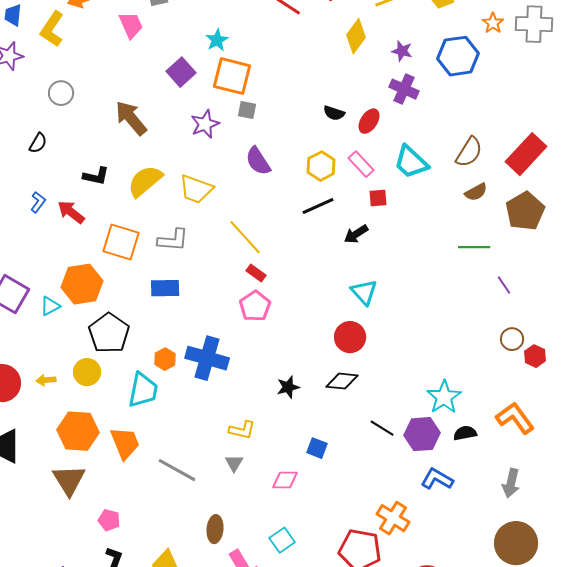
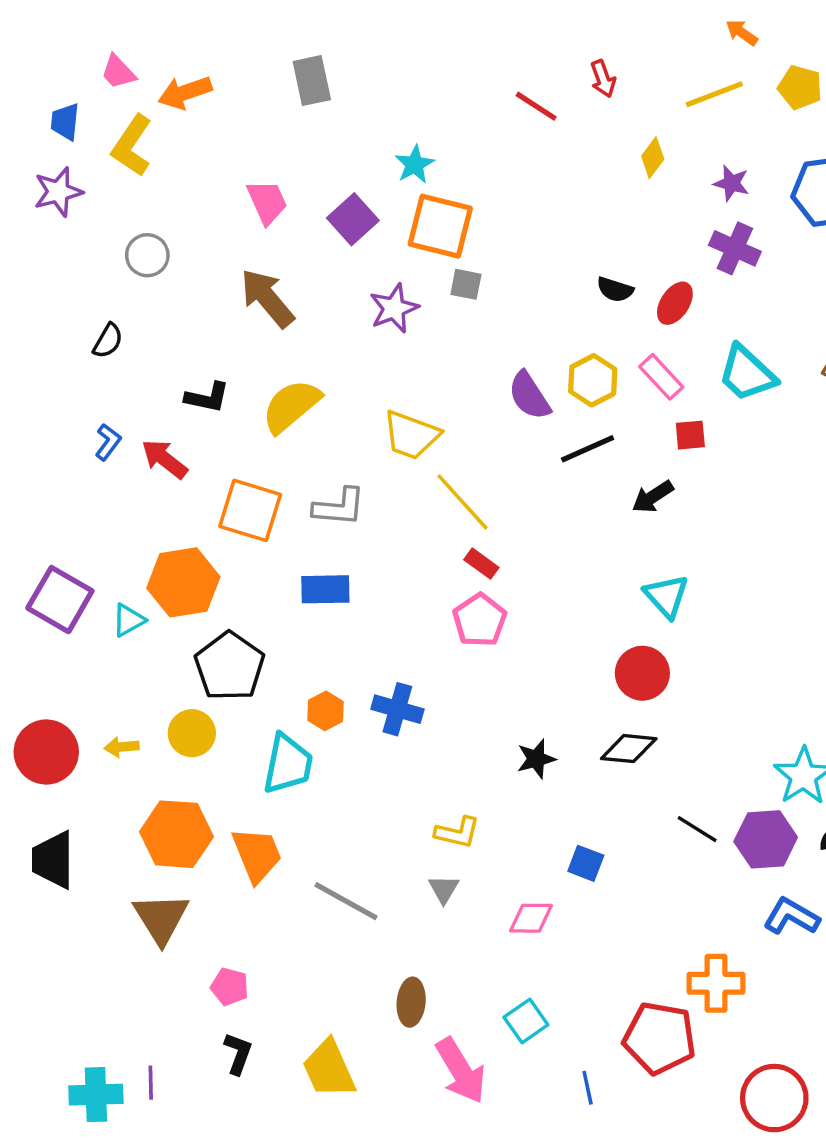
pink trapezoid: (131, 25) -> (267, 202), moved
yellow diamond: (356, 36) -> (653, 158), size x0.7
purple semicircle: (258, 161) -> (529, 396), moved
yellow trapezoid: (196, 189) -> (411, 435), moved
blue cross: (207, 358) -> (397, 709), size x0.7
orange cross: (393, 518) -> (716, 983), turned -32

